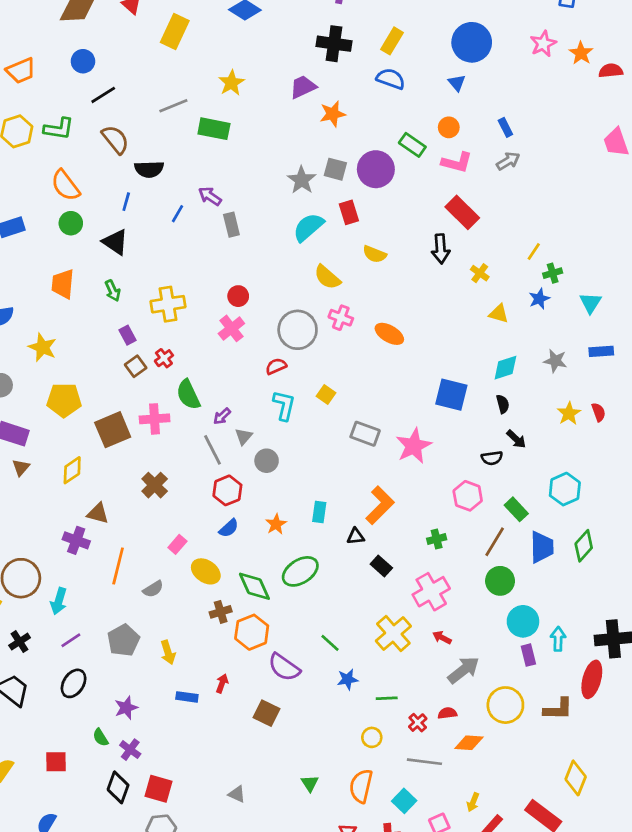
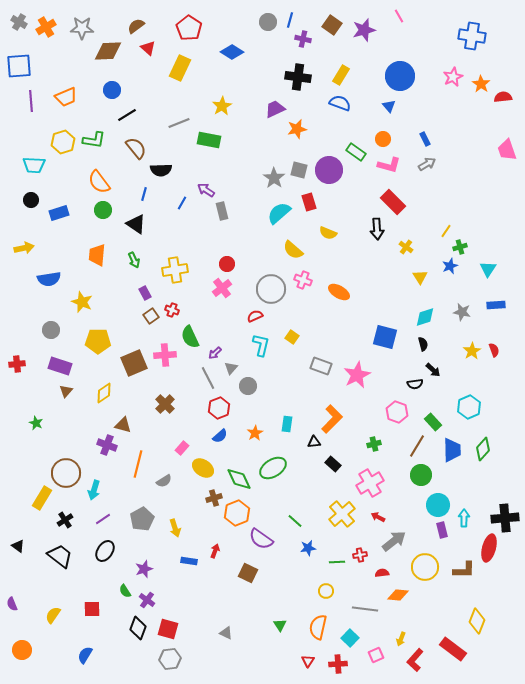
yellow triangle: (499, 314) -> (420, 277), turned 42
red cross: (164, 358) -> (172, 310), turned -32
red cross: (418, 723) -> (360, 555), moved, turned 32

